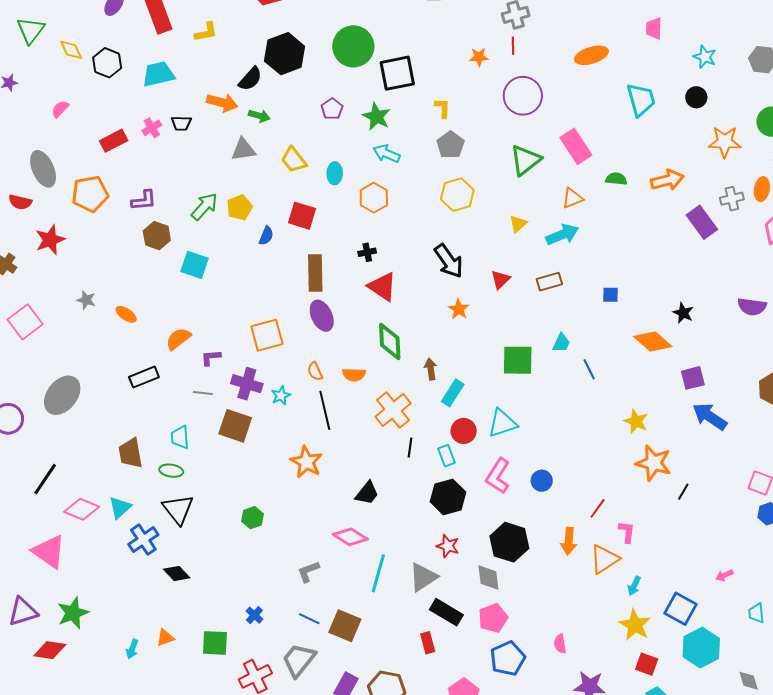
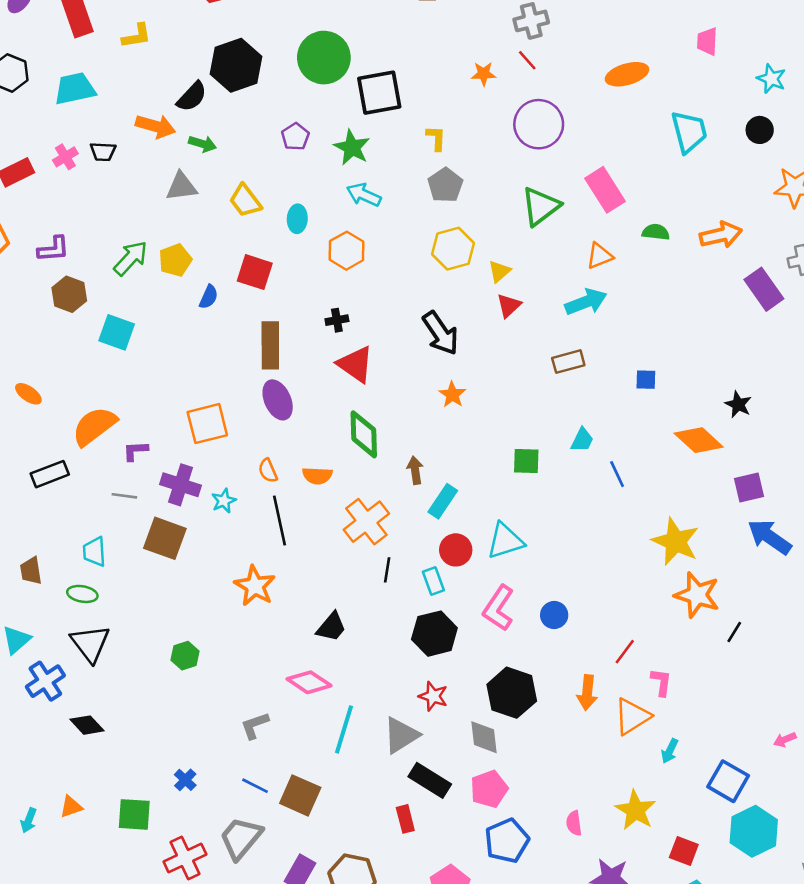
red line: (513, 46) -> (527, 60), turned -42
yellow triangle: (518, 224) -> (499, 271), moved
red triangle: (500, 280) -> (509, 306), moved
orange semicircle: (178, 339) -> (94, 426), size x1.4
green square: (518, 360) -> (526, 461), size x0.7
yellow star: (636, 421) -> (676, 542), size x1.5
brown trapezoid: (131, 453) -> (31, 571), size x0.7
yellow star: (635, 625) -> (635, 810), moved

